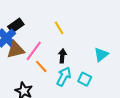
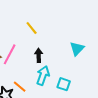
orange line: (41, 66) -> (20, 87), moved
cyan square: (85, 79) -> (64, 84), moved

